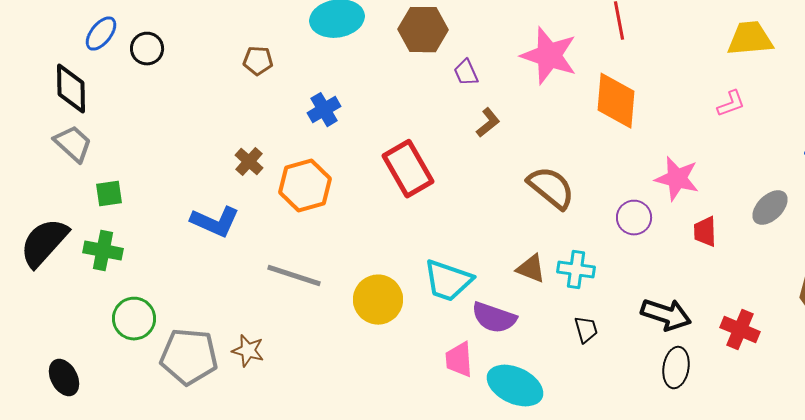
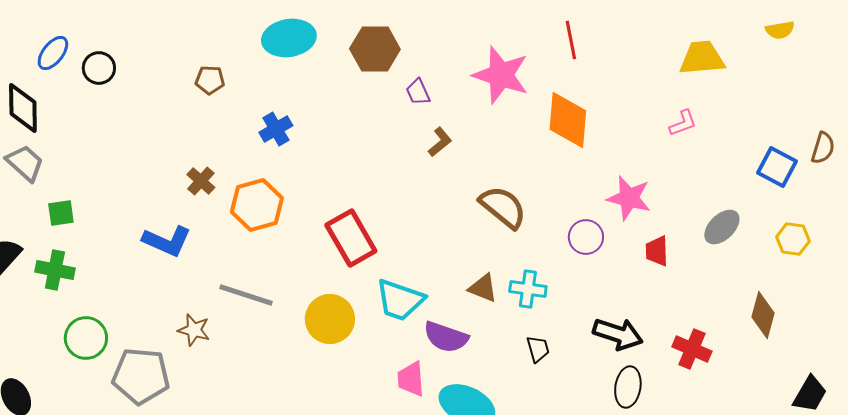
red rectangle: (408, 169) -> (351, 238), moved
brown star: (248, 351) -> (194, 330), moved

